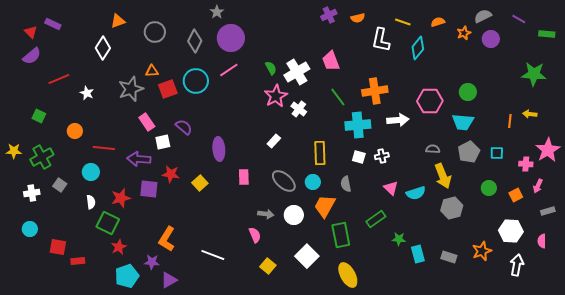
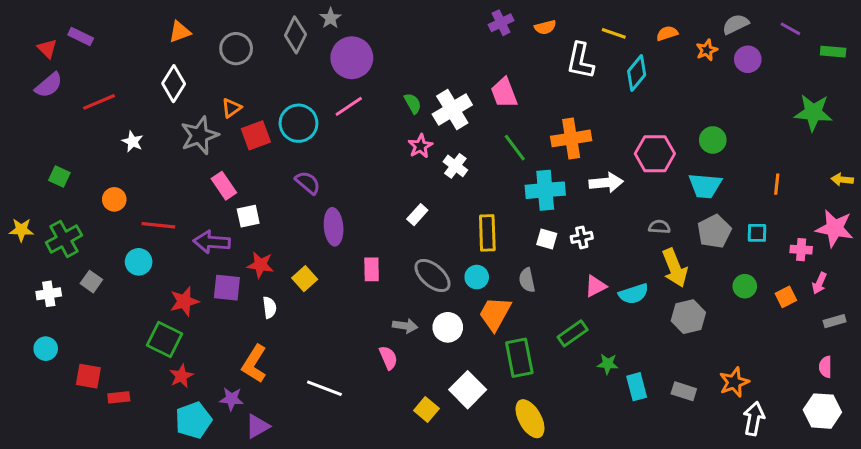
gray diamond: (195, 41) -> (295, 35), moved
white diamond: (103, 48) -> (174, 84), moved
orange triangle: (152, 71) -> (231, 108), turned -32
red line: (59, 79) -> (99, 102), moved
pink star: (276, 96) -> (420, 146), size x0.7
yellow arrow: (530, 114) -> (842, 180), moved
purple semicircle: (184, 127) -> (308, 183), moved
pink star: (548, 150) -> (835, 228), turned -30
pink triangle: (391, 188) -> (595, 286), turned 49
white semicircle: (91, 202) -> (270, 308), moved
white hexagon: (511, 231) -> (822, 411), moved
white arrow: (517, 265) -> (754, 419), moved
yellow square: (268, 266) -> (426, 410), moved

